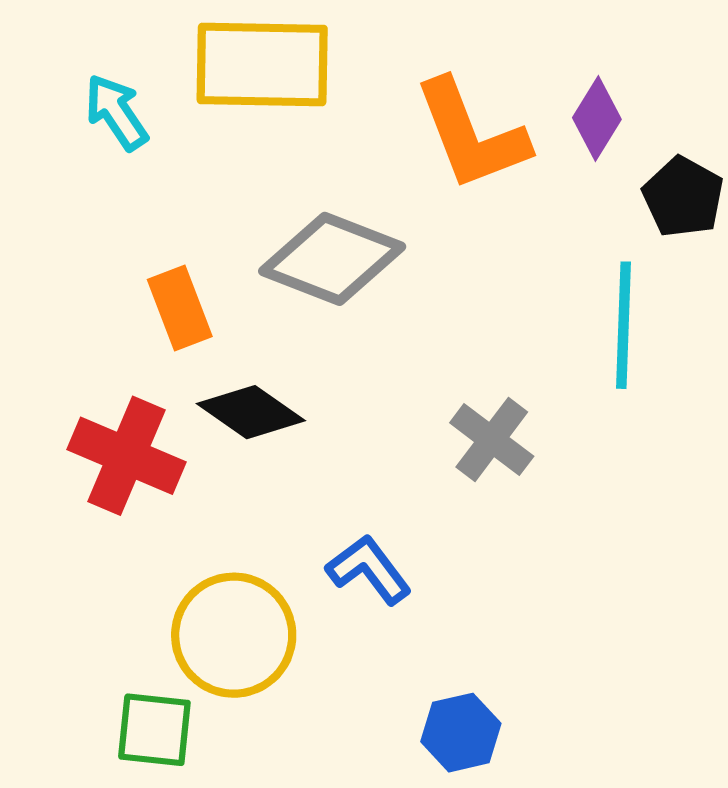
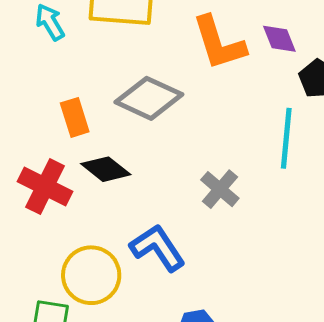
purple diamond: (597, 119) -> (279, 39), turned -57
blue L-shape: (369, 569) -> (158, 248), size x1.4

